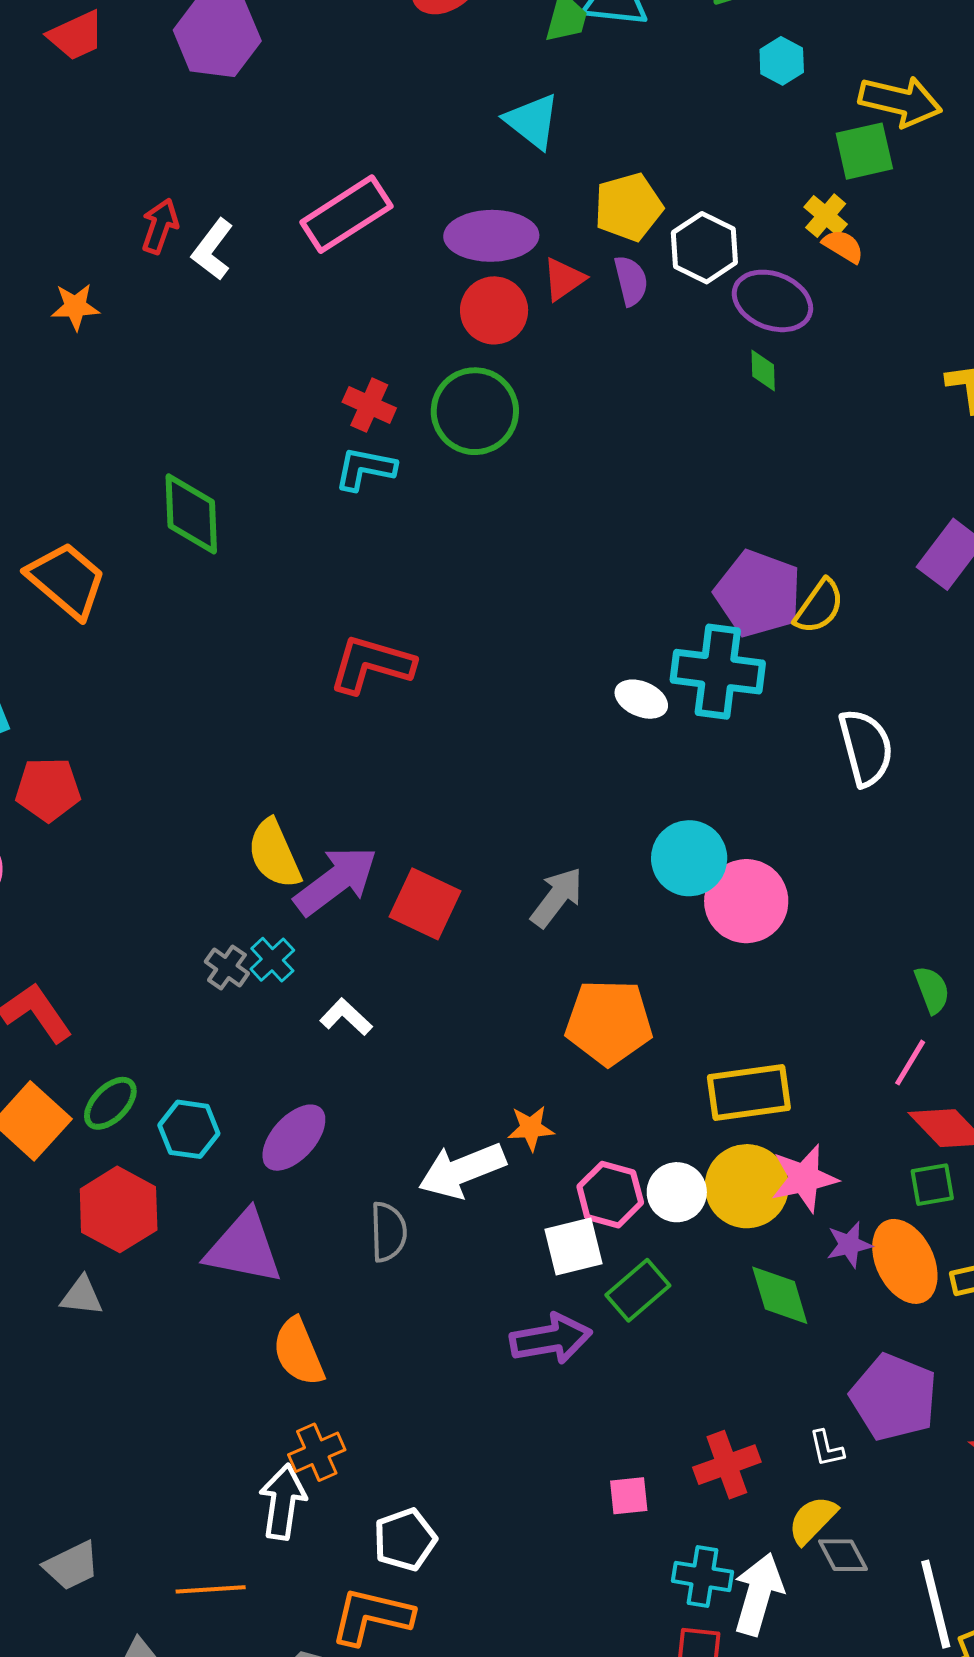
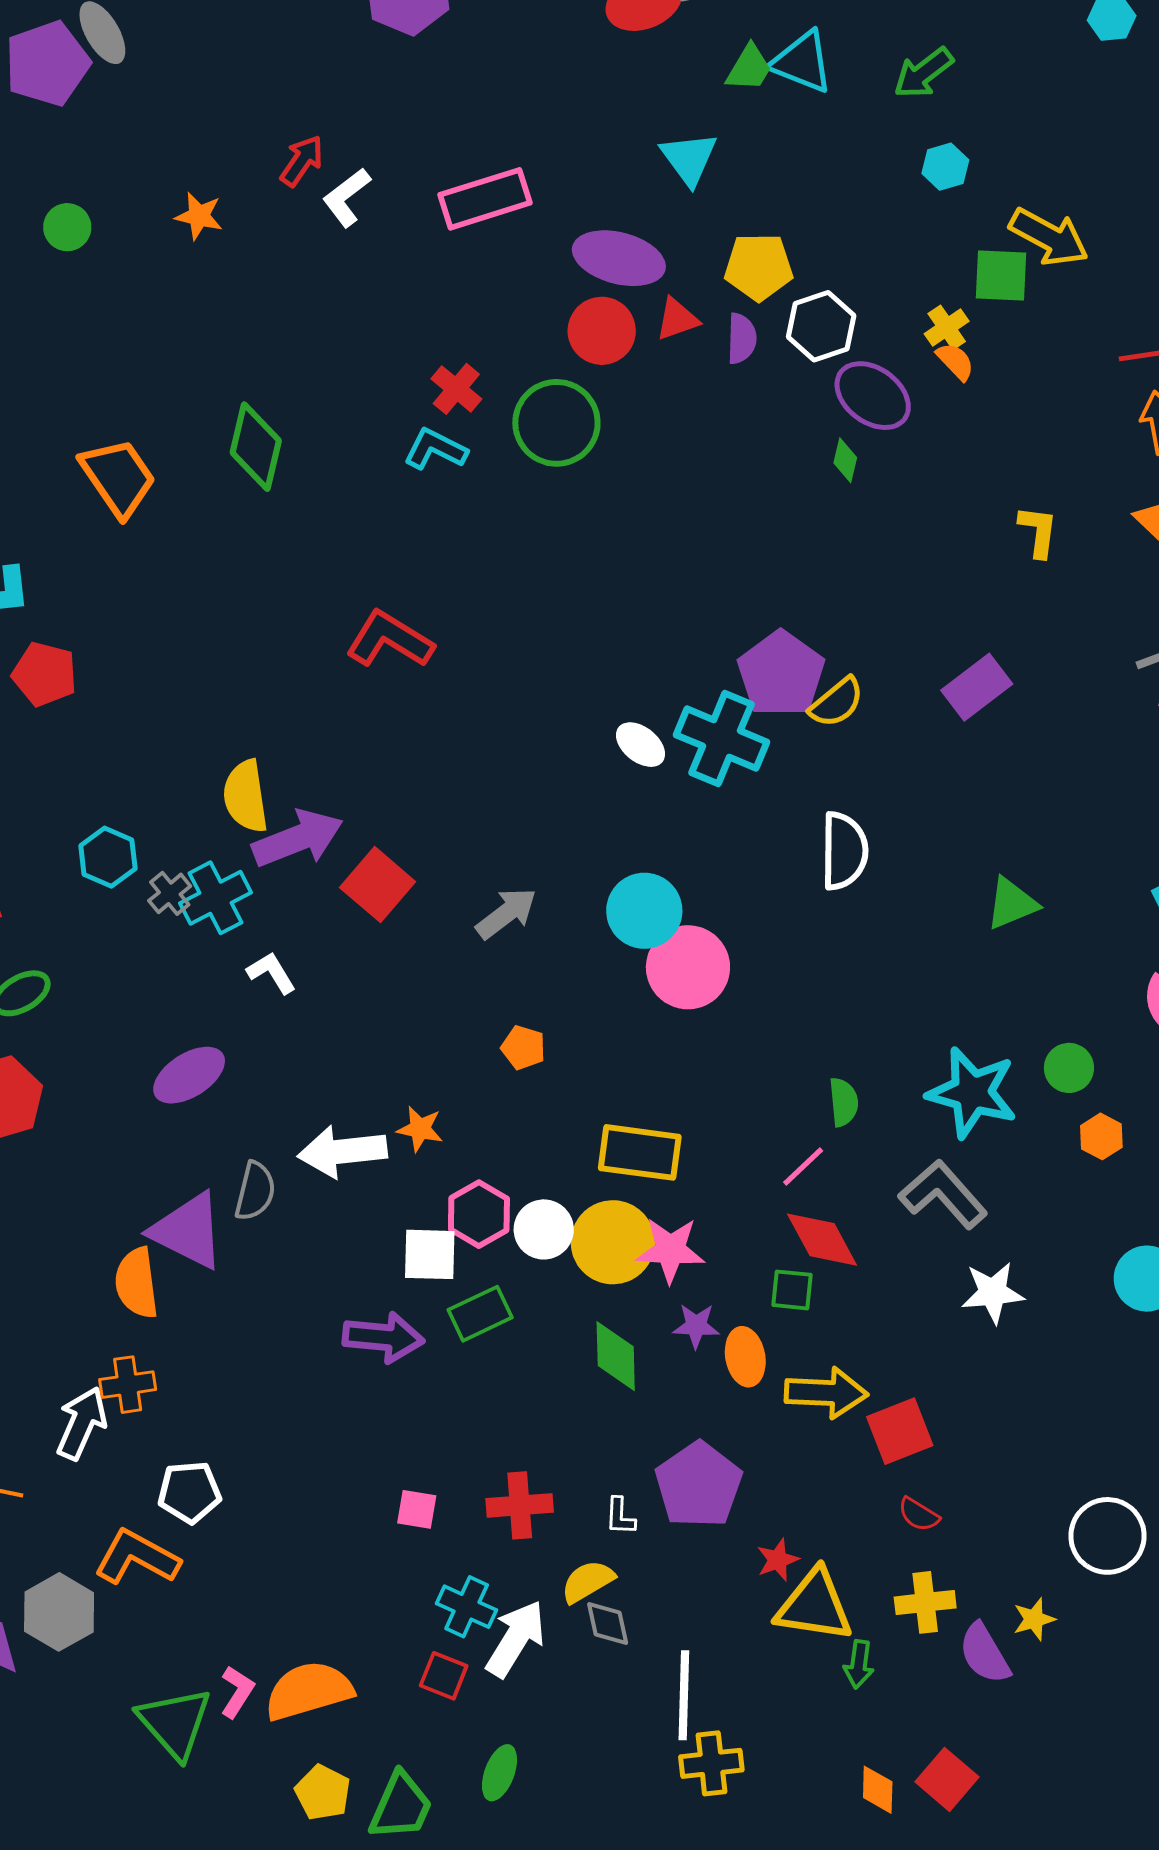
cyan cross: (272, 960) -> (216, 898), size x1.5
orange pentagon: (609, 1022) -> (523, 1048), size x0.5
cyan hexagon: (189, 1129) -> (108, 857), moved
purple triangle: (244, 1248) -> (188, 1231), moved
orange ellipse: (905, 1261) -> (745, 1357), size x0.7

